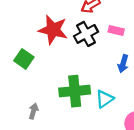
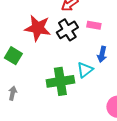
cyan triangle: (105, 99) -> (85, 70), moved
gray arrow: (33, 111) -> (13, 93), moved

